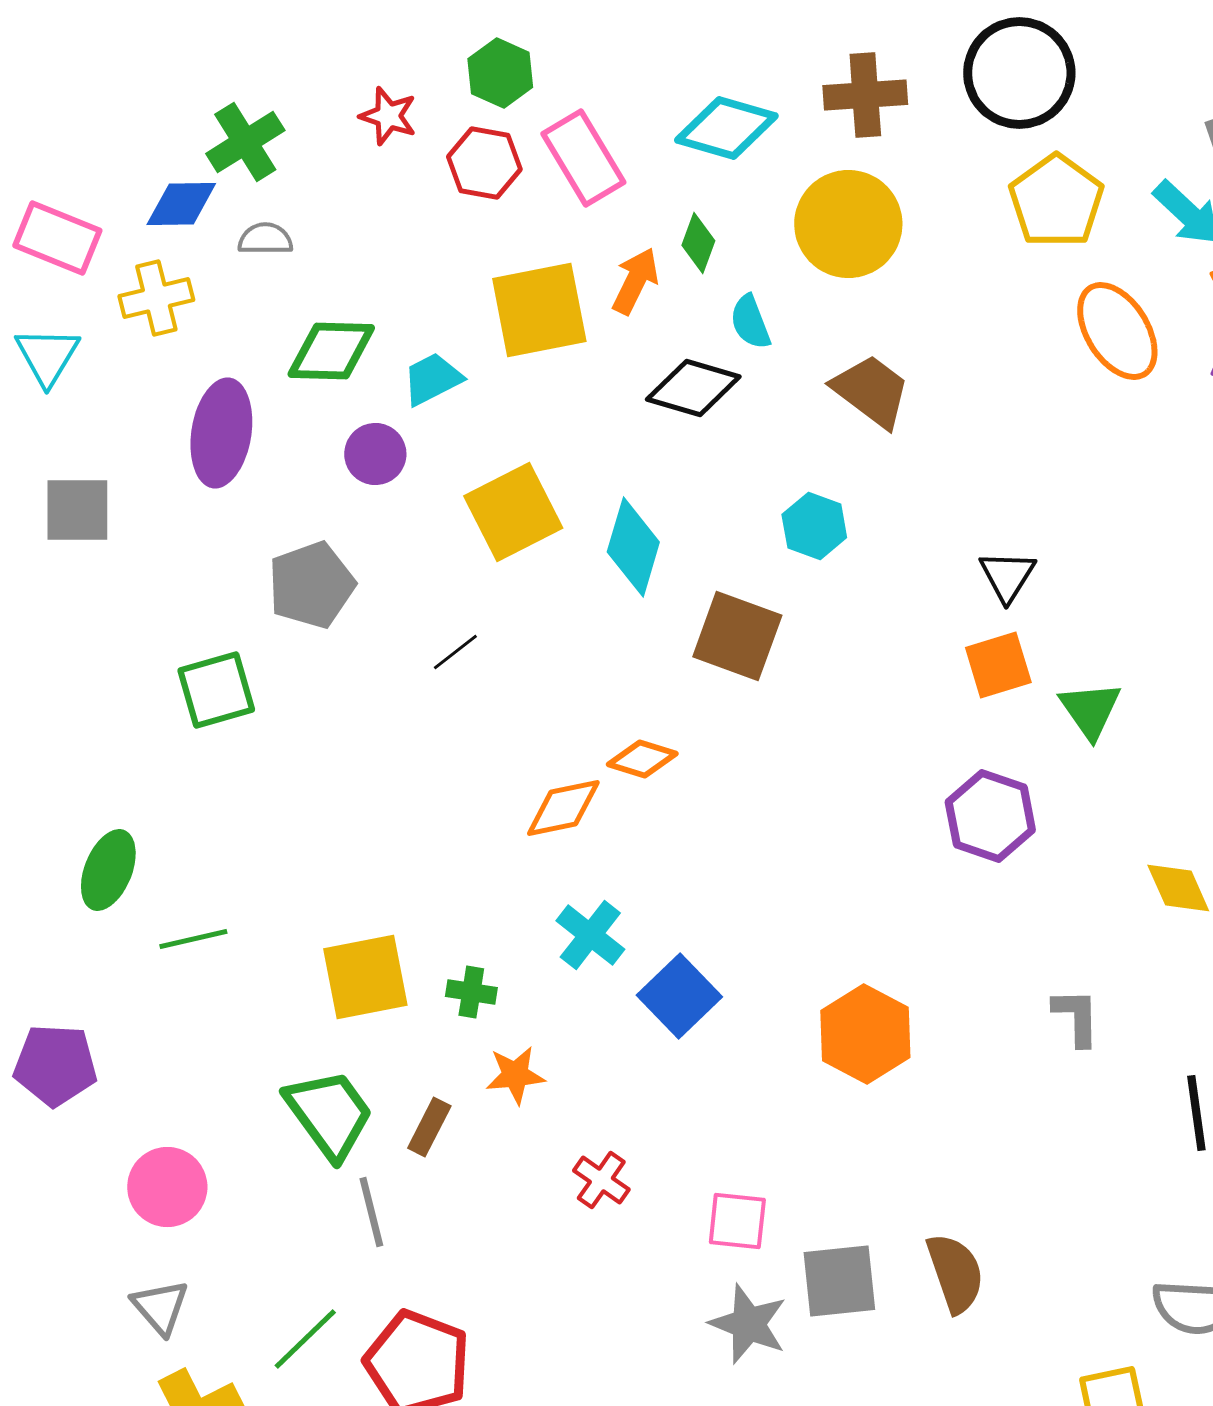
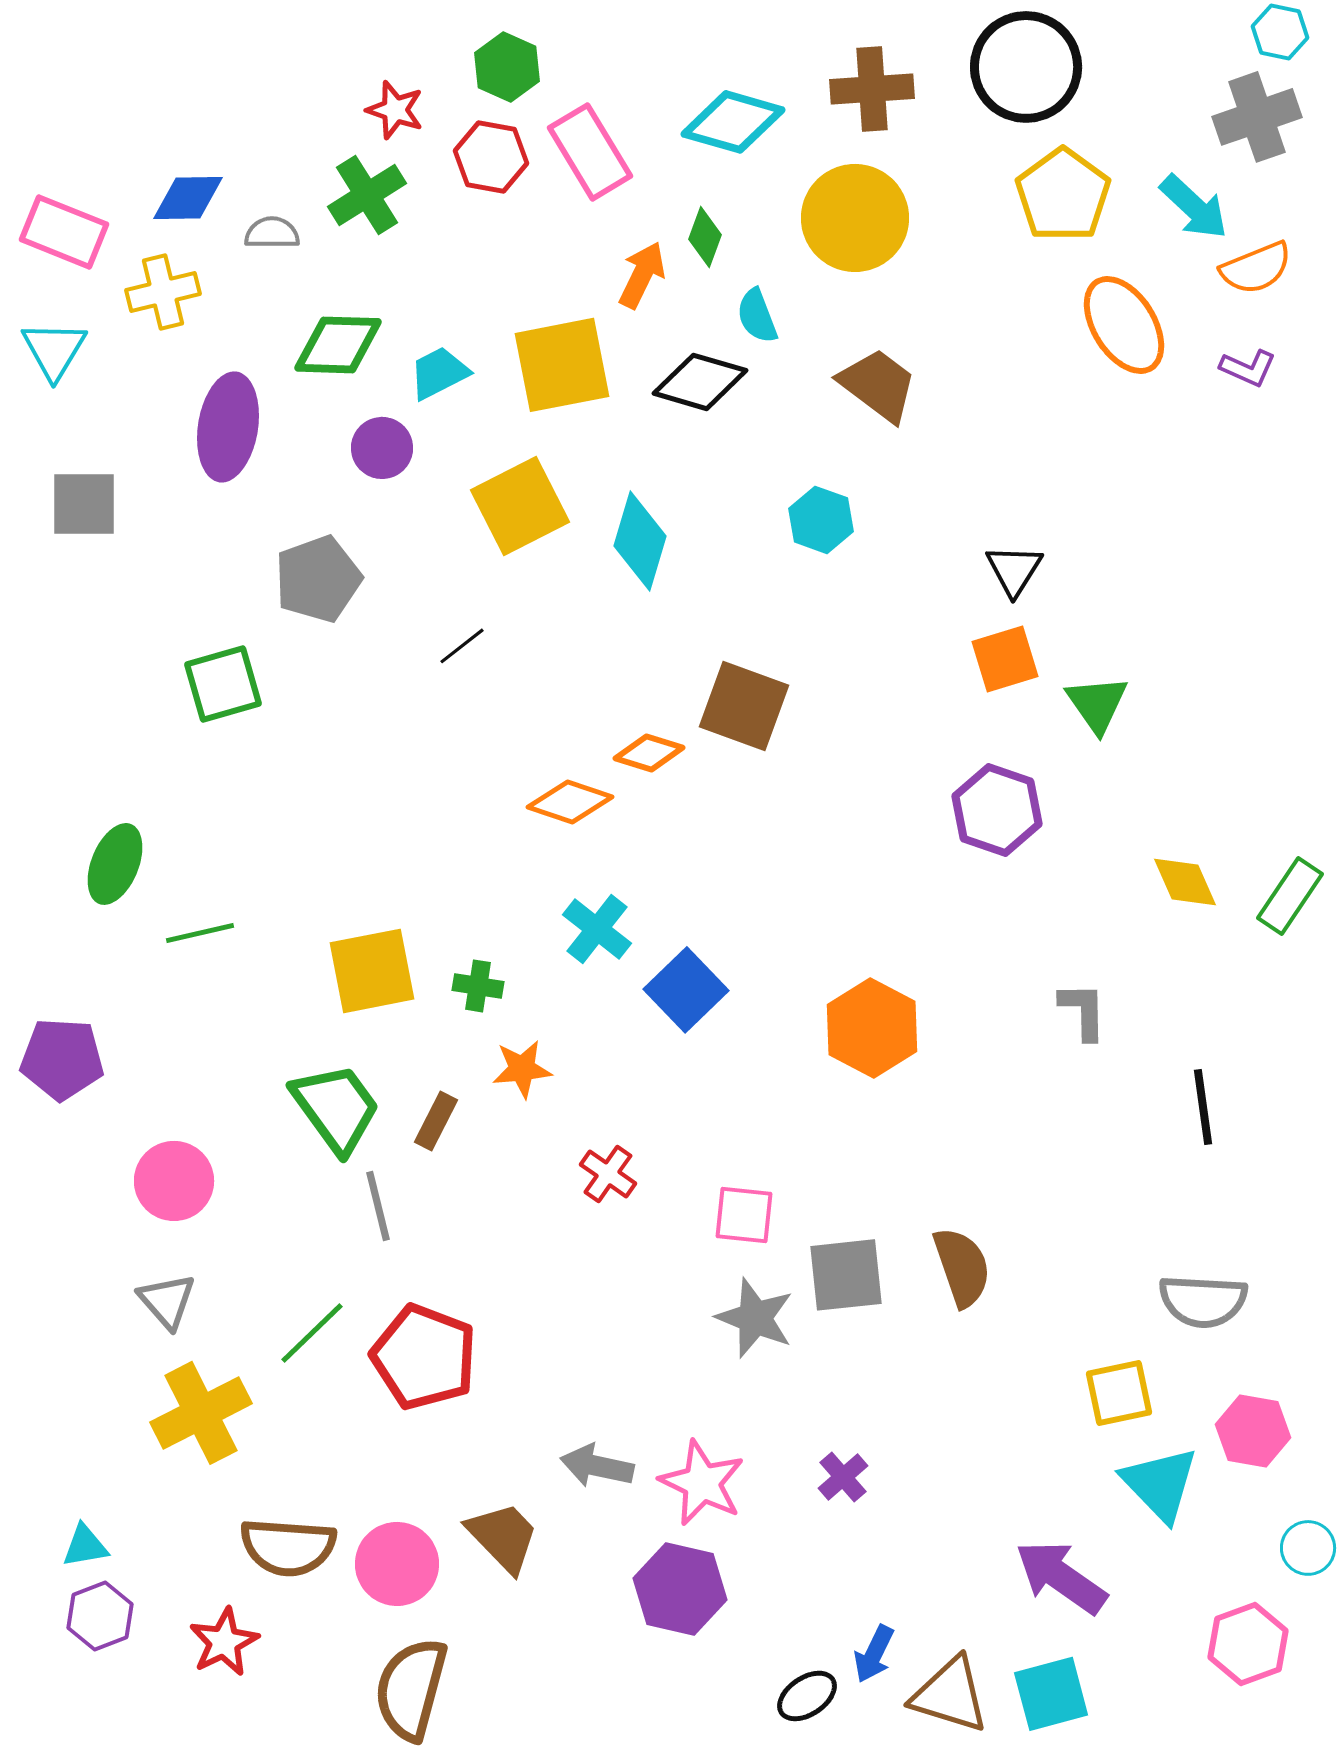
green cross: (245, 142) -> (367, 195), moved
yellow square: (539, 310) -> (562, 365), moved
brown square: (737, 636) -> (744, 706), moved
orange diamond: (563, 808) -> (570, 802), turned 30

